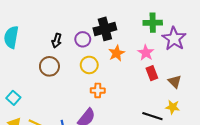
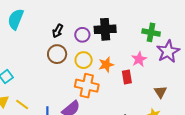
orange star: (117, 53) -> (106, 65), moved
brown circle: (49, 66) -> (57, 54), moved
red rectangle: (152, 73) -> (127, 77), moved
orange cross: (98, 90) -> (87, 86), size x1.6

